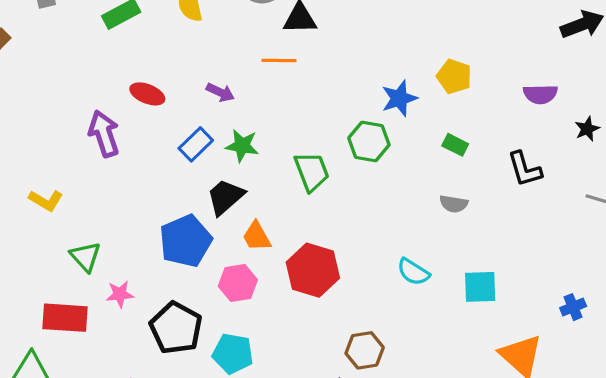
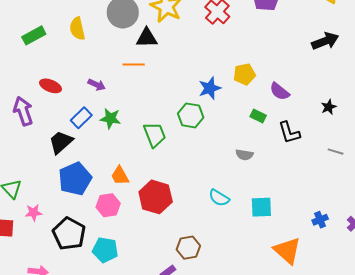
yellow pentagon: (454, 77) -> (244, 74), turned -30
purple semicircle: (540, 94) -> (280, 91), moved, turned 40
green rectangle: (455, 145) -> (258, 116), moved
black trapezoid: (225, 197) -> (61, 142), moved

